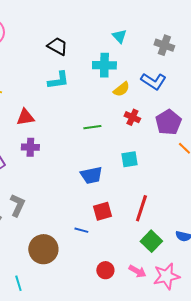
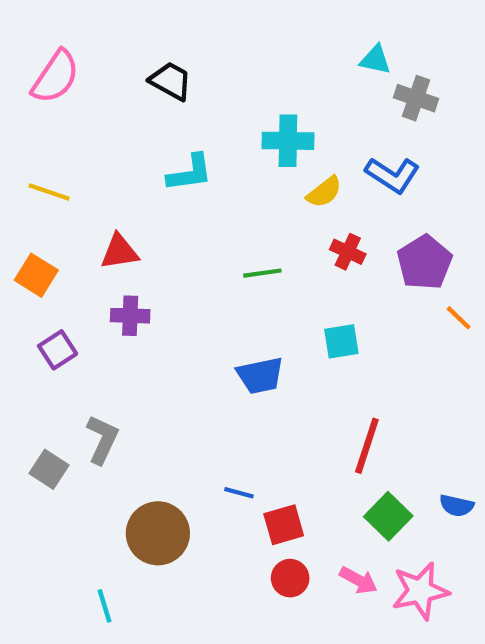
cyan triangle: (119, 36) -> (375, 60), moved, turned -35
black trapezoid: (57, 46) -> (171, 81), moved
red square: (102, 211) -> (284, 525), moved

